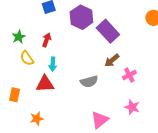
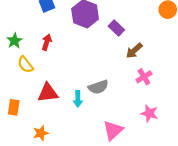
purple rectangle: (108, 31) -> (116, 28), size x0.6
brown arrow: (112, 60) -> (134, 51), moved
cyan arrow: (53, 64) -> (78, 99), moved

